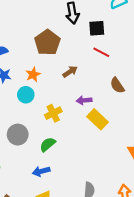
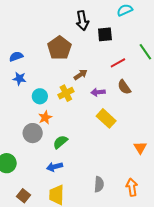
red line: (101, 52) -> (118, 63), moved, turned -56
orange star: (33, 74) -> (45, 117), moved
purple arrow: (84, 100) -> (98, 92), moved
yellow cross: (53, 113) -> (66, 93), moved

